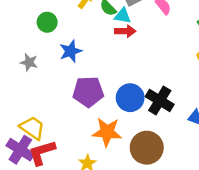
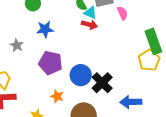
gray star: (29, 62) -> (17, 45), moved
orange star: (107, 132) -> (57, 96), size x0.6

